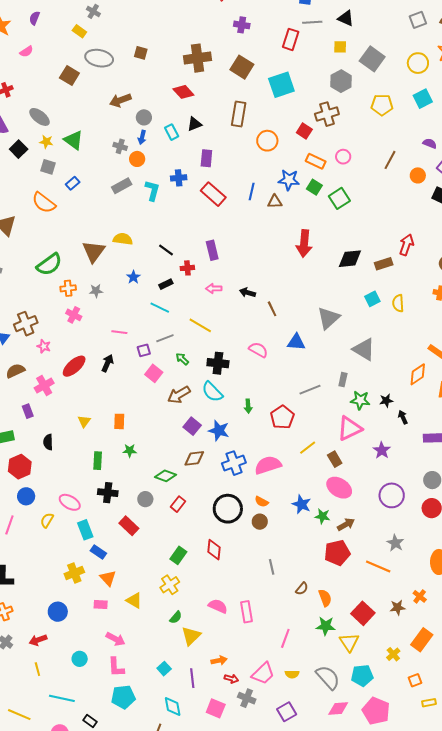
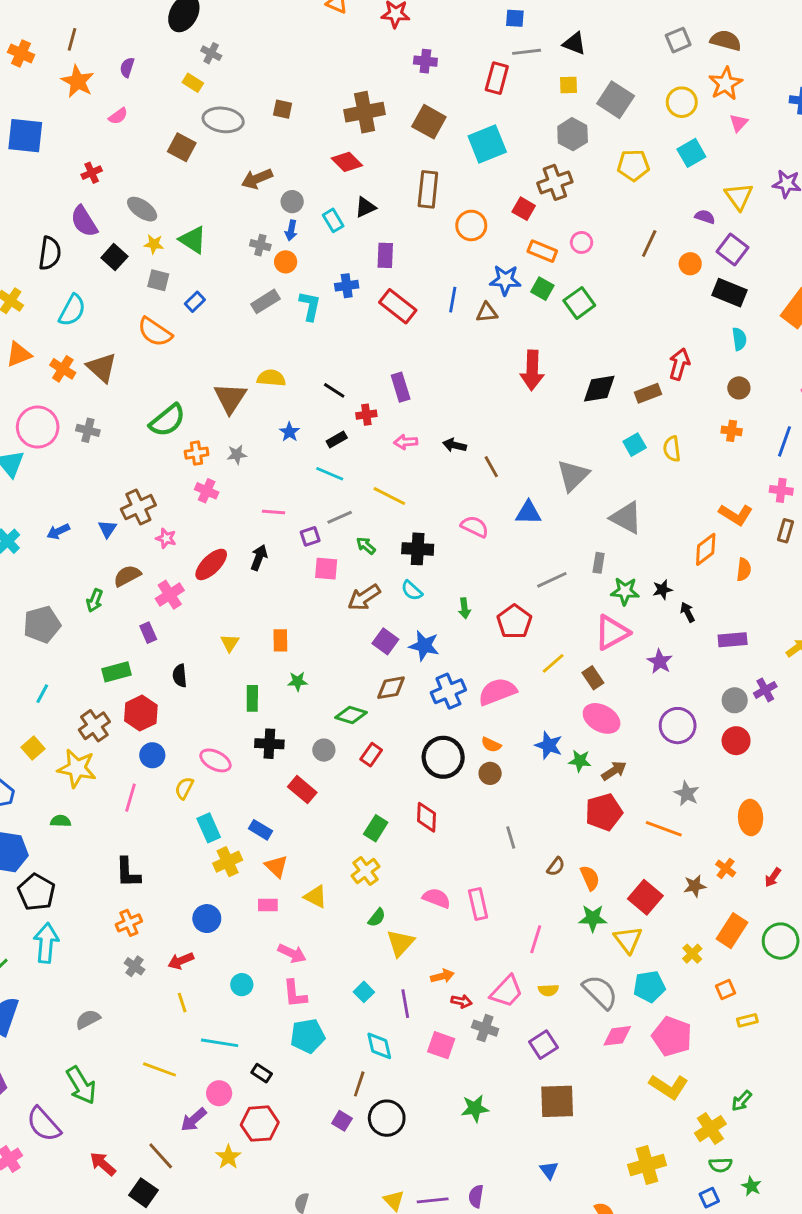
pink square: (154, 373) -> (326, 569), turned -30
cyan semicircle: (212, 392) -> (412, 591), size x0.7
cyan rectangle: (85, 530) -> (209, 828), moved

